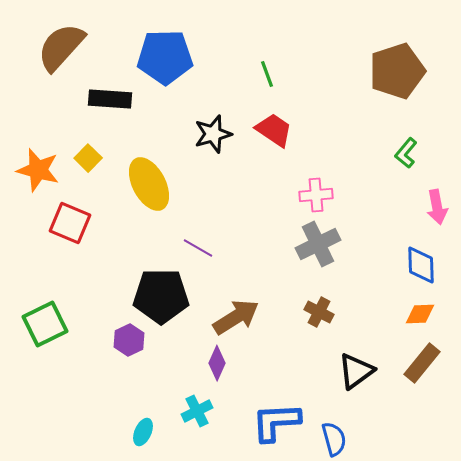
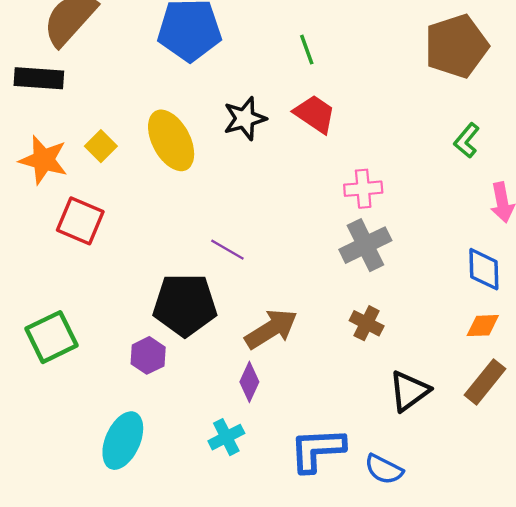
black rectangle: (110, 99) -> (39, 78), moved
yellow ellipse: (149, 184) -> (171, 140), moved
cyan ellipse: (143, 432) -> (123, 441), moved, size x1.8
blue semicircle: (334, 439) -> (384, 469), turned 132

